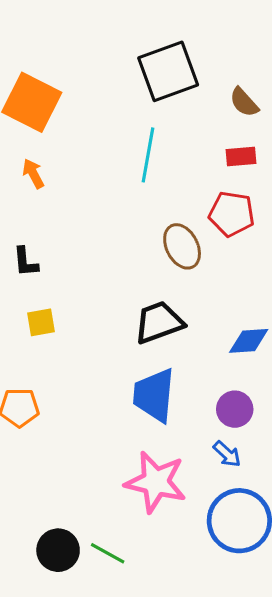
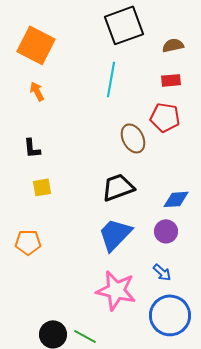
brown semicircle: (244, 102) -> (173, 45), turned 120
blue trapezoid: (154, 395) -> (115, 234), turned 39
purple circle: (235, 409) -> (166, 231), moved

